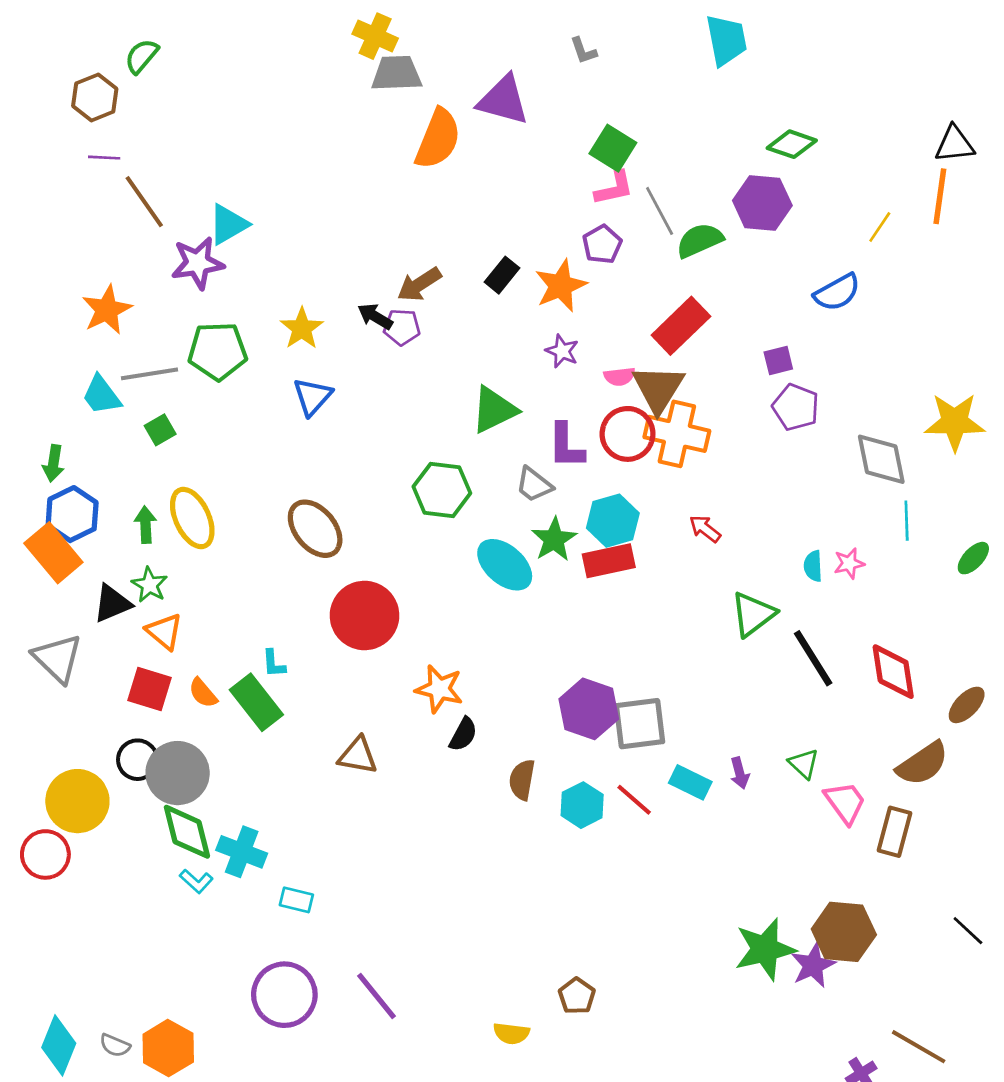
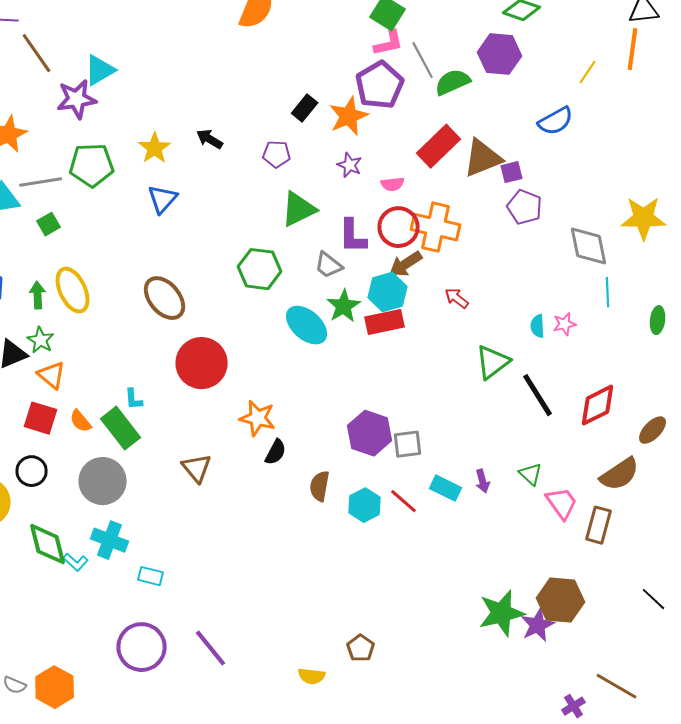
purple pentagon: (602, 244) -> (380, 85), size x1.6
brown arrow: (419, 284) -> (406, 264), moved
purple pentagon: (402, 327) -> (277, 154), moved
brown triangle: (658, 389) -> (483, 158), moved, turned 36
green ellipse: (973, 558) -> (658, 320), turned -36
red diamond: (893, 672) -> (598, 405), turned 72
gray square: (640, 724) -> (408, 444), size x0.7
brown triangle: (358, 756) -> (197, 468), turned 40
gray circle: (178, 773) -> (103, 481), moved
green diamond: (187, 832) -> (48, 544), moved

